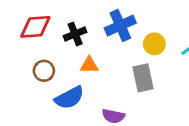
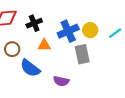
blue cross: (120, 25) -> (68, 31), moved
blue semicircle: (69, 98) -> (30, 68), turned 65

